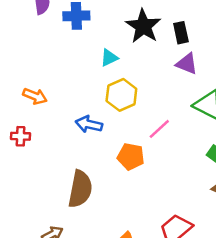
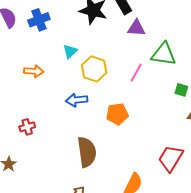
cyan triangle: (109, 58) -> (70, 51), moved
orange arrow: (35, 96) -> (34, 71), moved
pink line: (159, 129) -> (136, 73), moved

